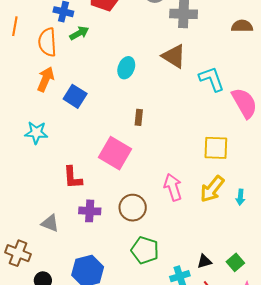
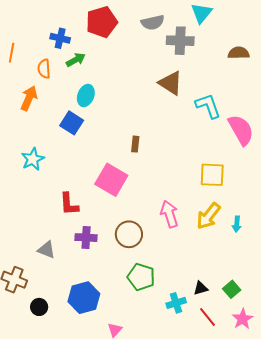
orange semicircle: (47, 42) -> (44, 69), size x0.7
cyan ellipse: (126, 68) -> (86, 95), moved
orange arrow: (46, 79) -> (29, 98), moved
cyan star: (36, 133) -> (33, 159), turned -30

